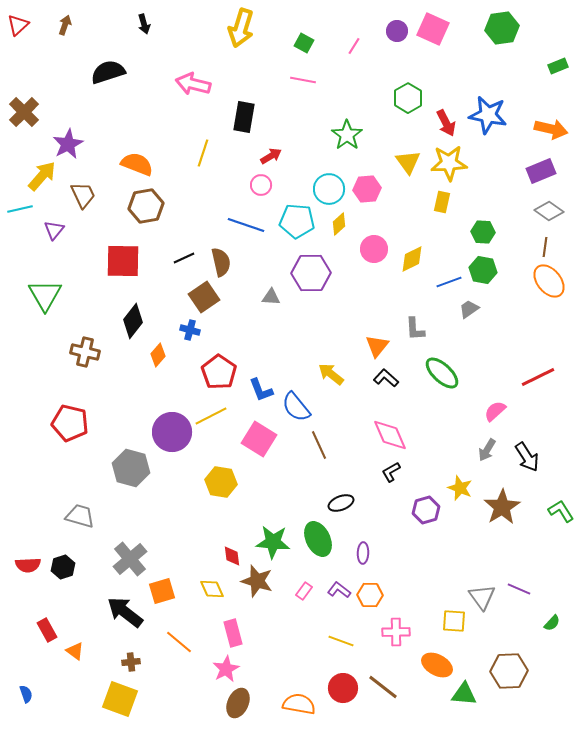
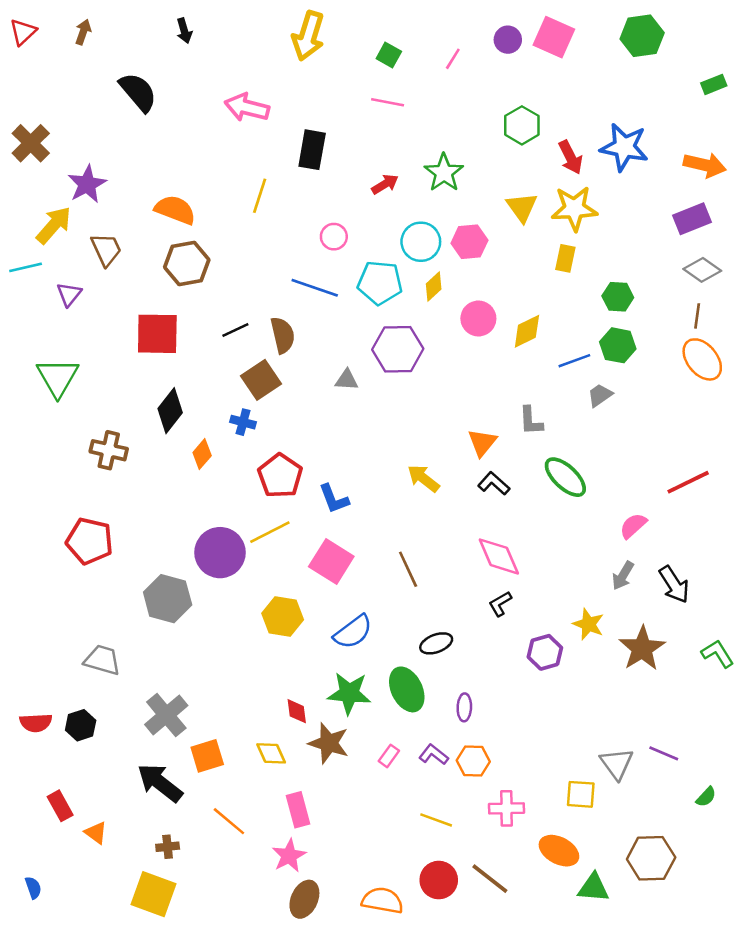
black semicircle: (108, 72) -> (138, 92), turned 68
red arrow: (271, 156) -> (385, 184), moved
blue semicircle: (296, 407) -> (353, 632), moved, turned -88

